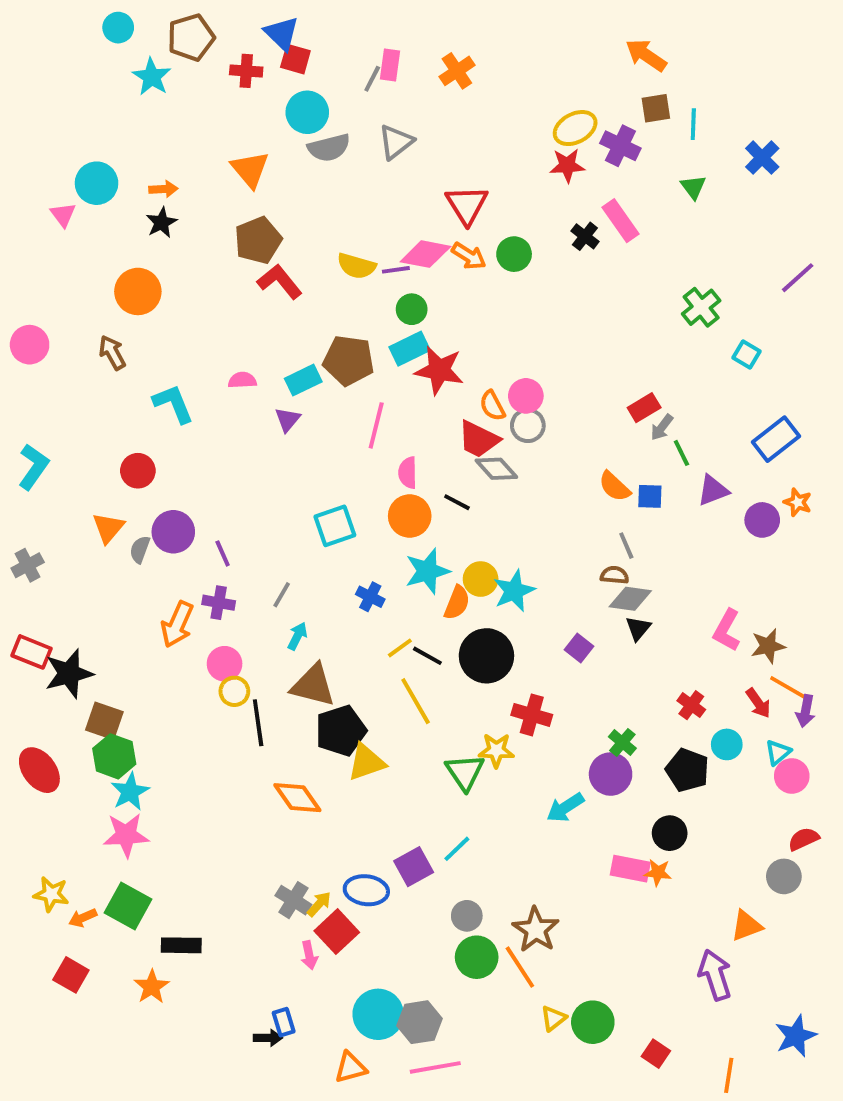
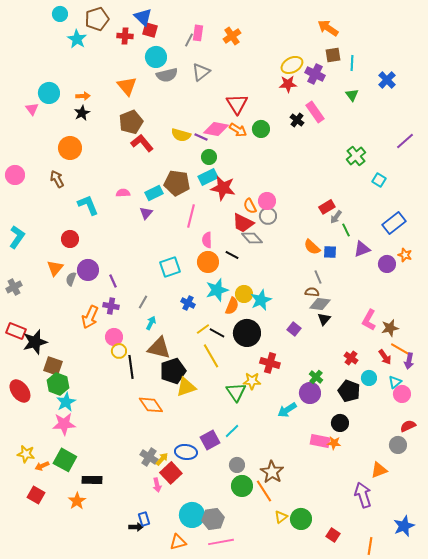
purple line: (396, 270) -> (201, 137), turned 32

